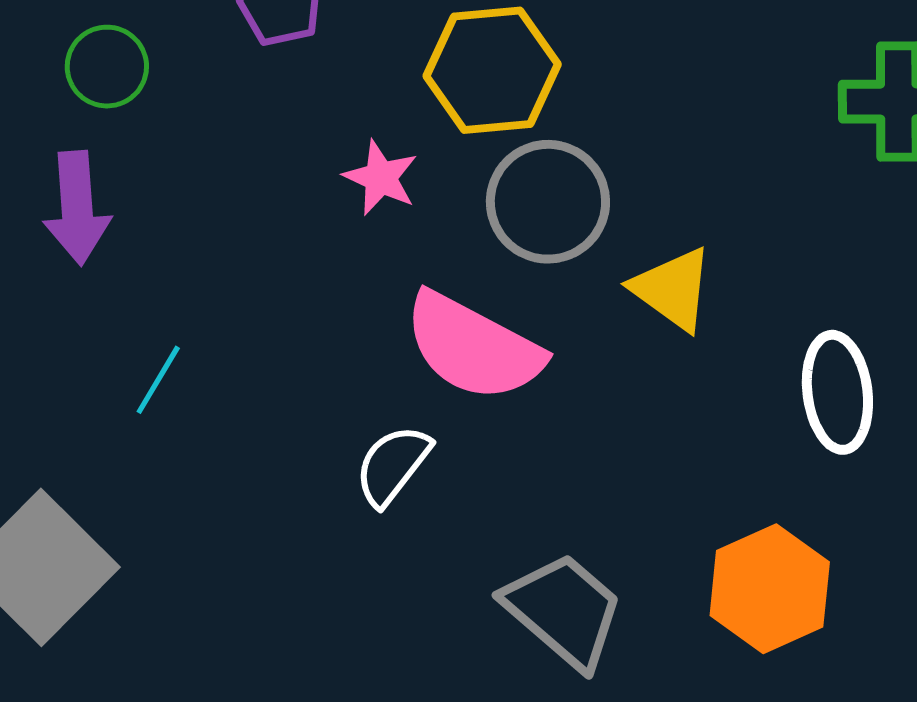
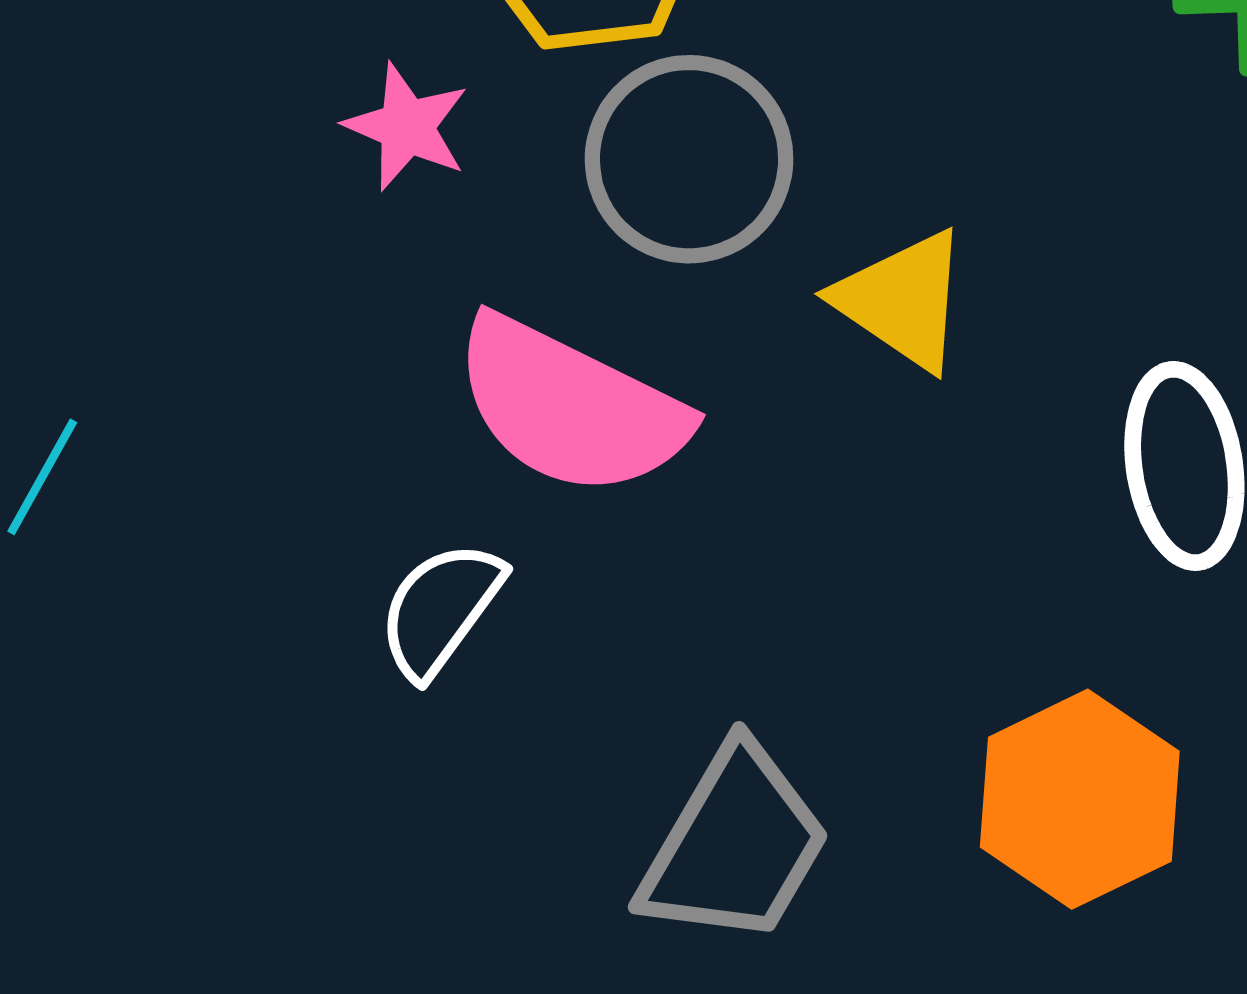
gray trapezoid: (564, 610) -> (735, 845), turned 81

